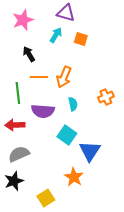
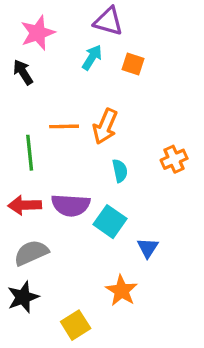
black arrow: (29, 54) -> (23, 72), moved
purple semicircle: (43, 111) -> (71, 205), moved
blue triangle: (90, 151) -> (148, 248), size x0.6

